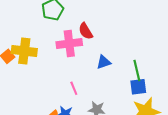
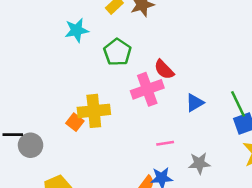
pink line: (74, 88) -> (165, 143), turned -64

